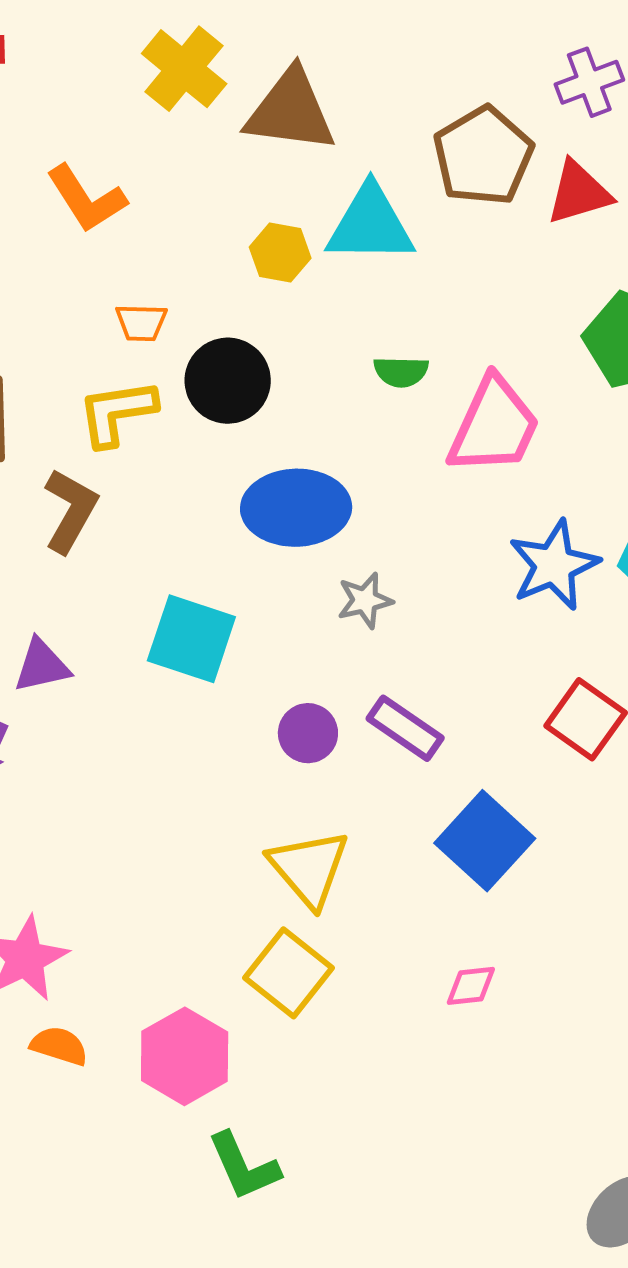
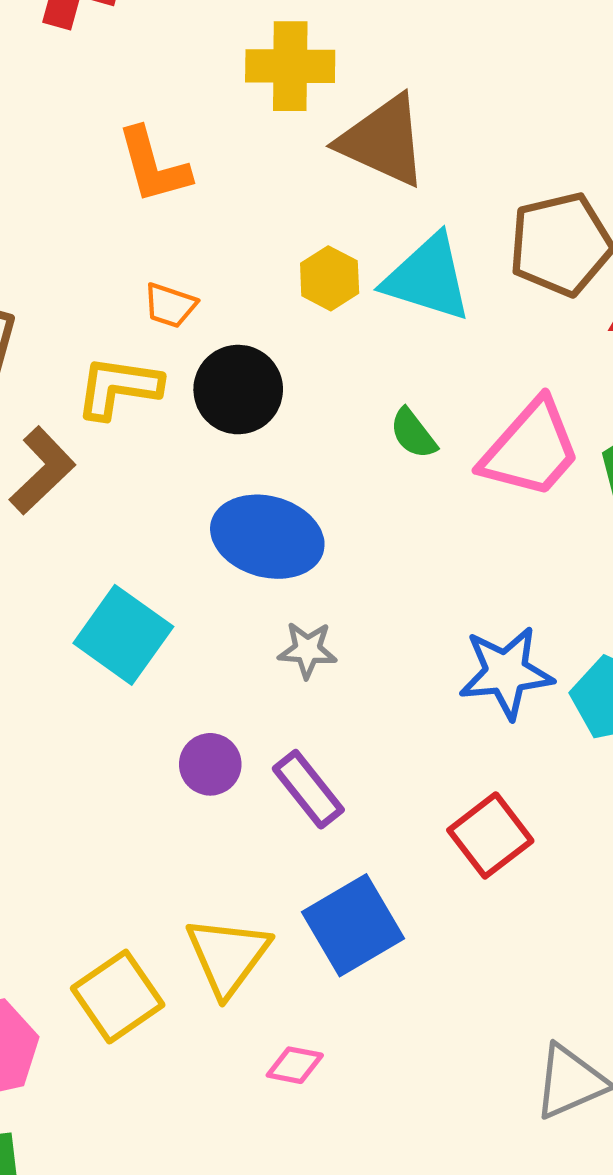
yellow cross: (184, 69) -> (290, 66), turned 34
green semicircle: (401, 372) -> (413, 434), turned 34
pink trapezoid: (494, 426) -> (531, 449), moved
yellow triangle: (309, 868) -> (228, 956), moved

